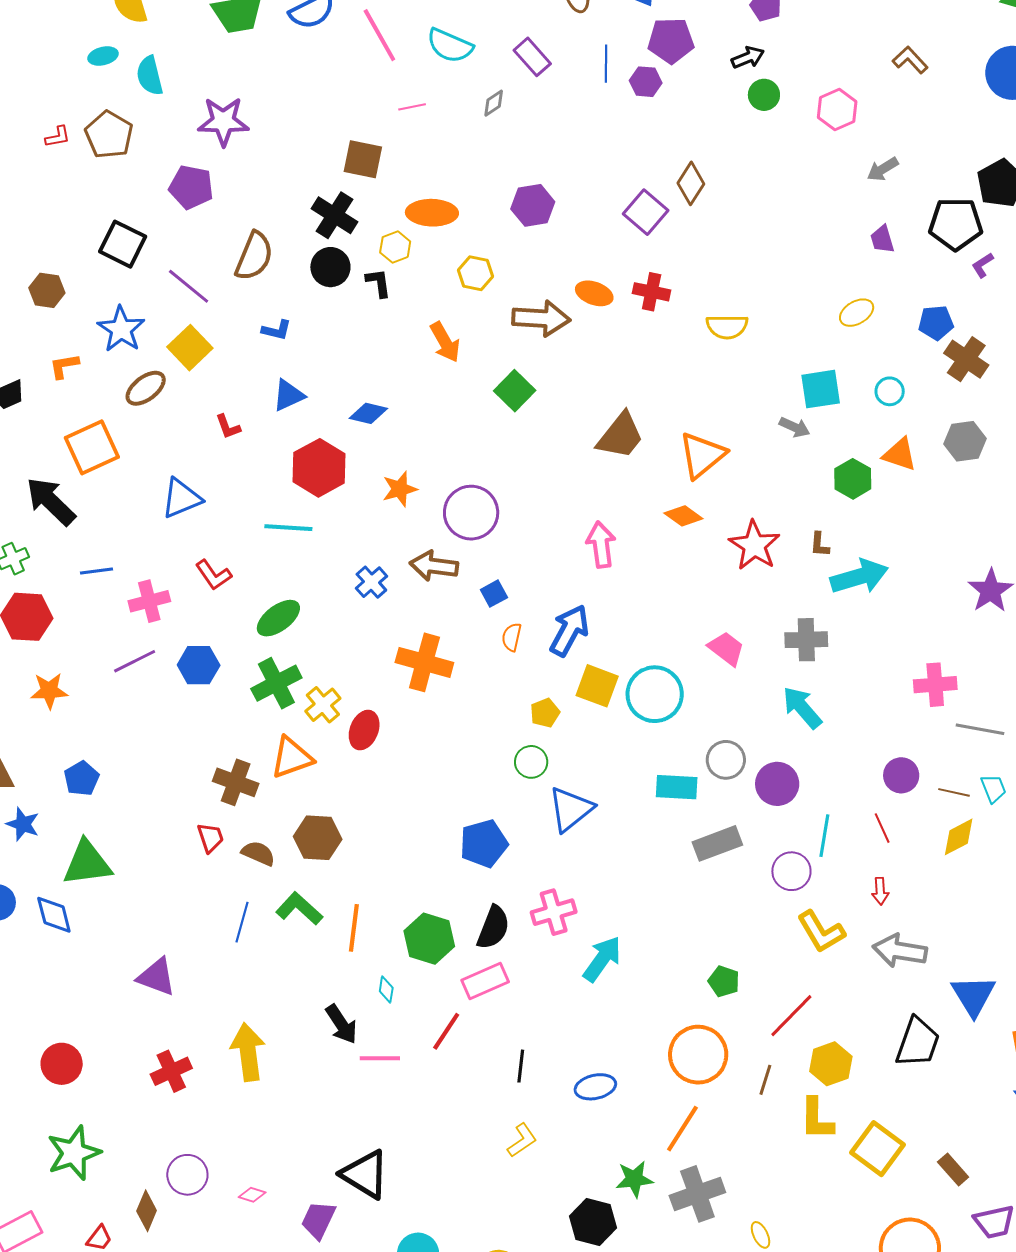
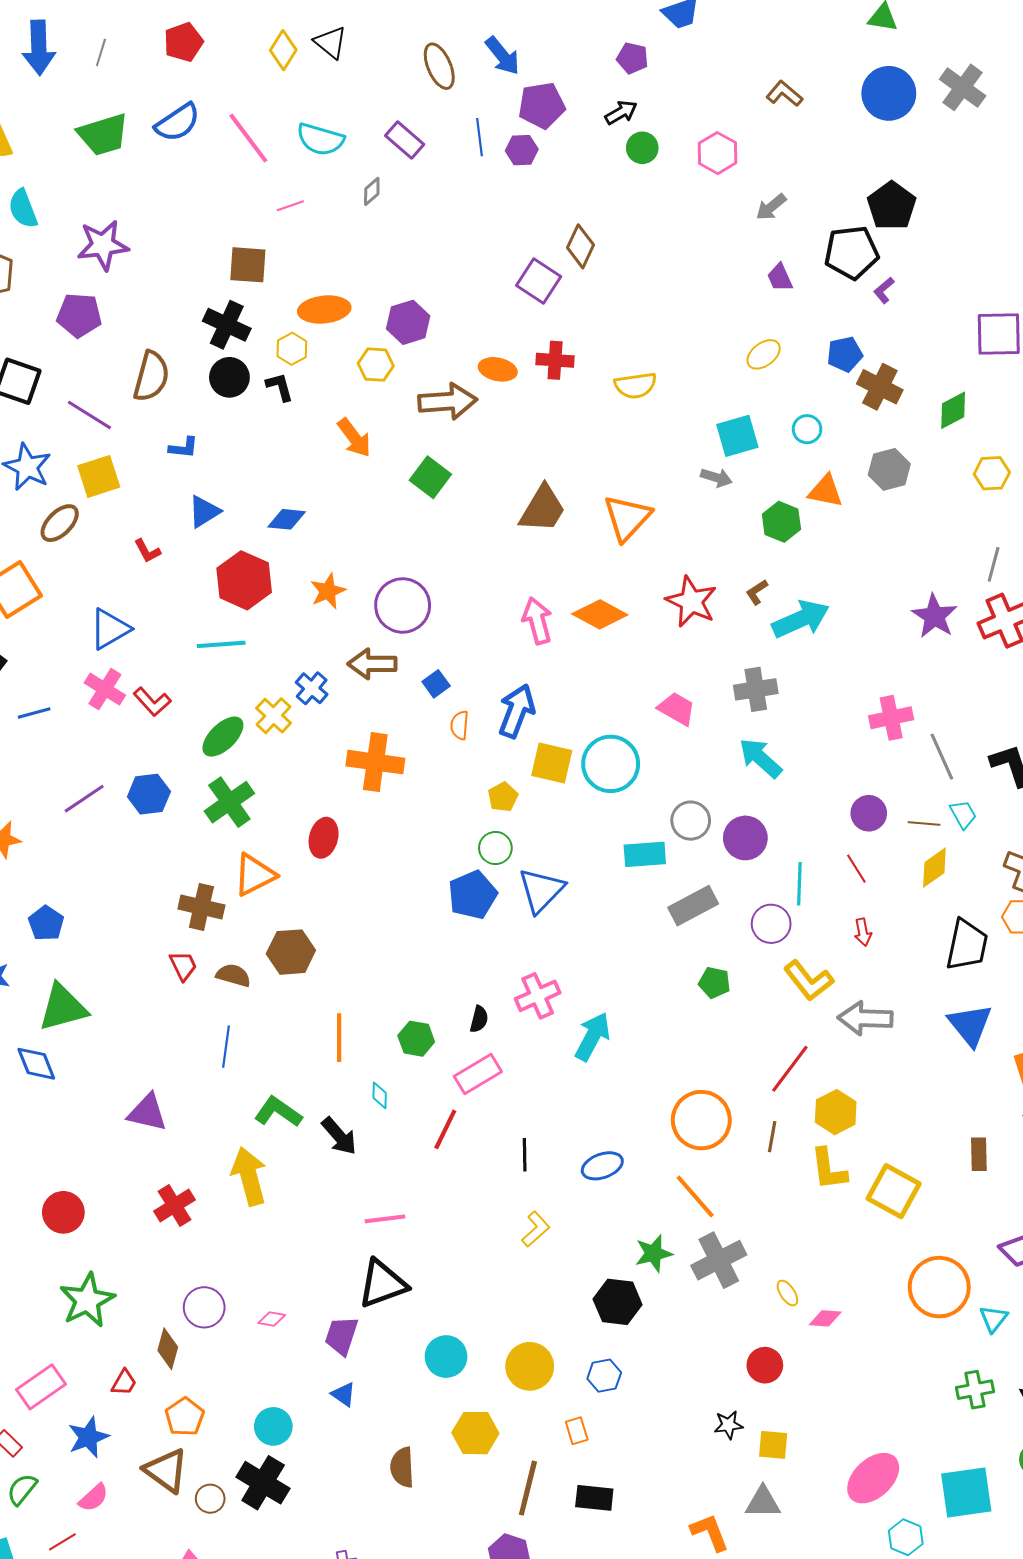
purple hexagon: (533, 205) -> (408, 322), moved
yellow square: (190, 348) -> (99, 476), turned 33
orange diamond: (683, 516) -> (600, 614), moved, size x1.4
brown L-shape: (820, 544) -> (757, 592), turned 60
pink cross: (149, 601) -> (105, 689), moved, turned -36
yellow cross: (323, 705) -> (274, 716), moved
gray line: (980, 729) -> (942, 757), turned 63
blue pentagon: (484, 844) -> (473, 895), moved
green L-shape: (299, 909) -> (278, 1112), moved
black semicircle: (493, 928) -> (479, 1019), size x0.6
green hexagon: (429, 939) -> (416, 1039), size x0.7
gray arrow: (900, 951) -> (865, 1018), moved
green pentagon: (724, 981) -> (714, 983), moved
black trapezoid: (918, 1042) -> (967, 945), moved
pink line: (380, 1058) -> (385, 1219), moved
orange line: (682, 1129) -> (695, 1196), turned -66
brown rectangle: (953, 1169) -> (979, 1154), moved, turned 48
black triangle: (365, 1174) -> (382, 1284), turned -44

